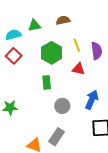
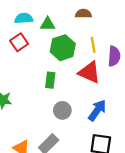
green triangle: (34, 25) -> (48, 24), moved
red triangle: (78, 69) -> (89, 72), size x1.5

